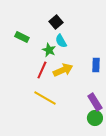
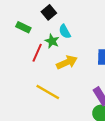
black square: (56, 22) -> (49, 12), moved
red line: (42, 70) -> (37, 53), moved

